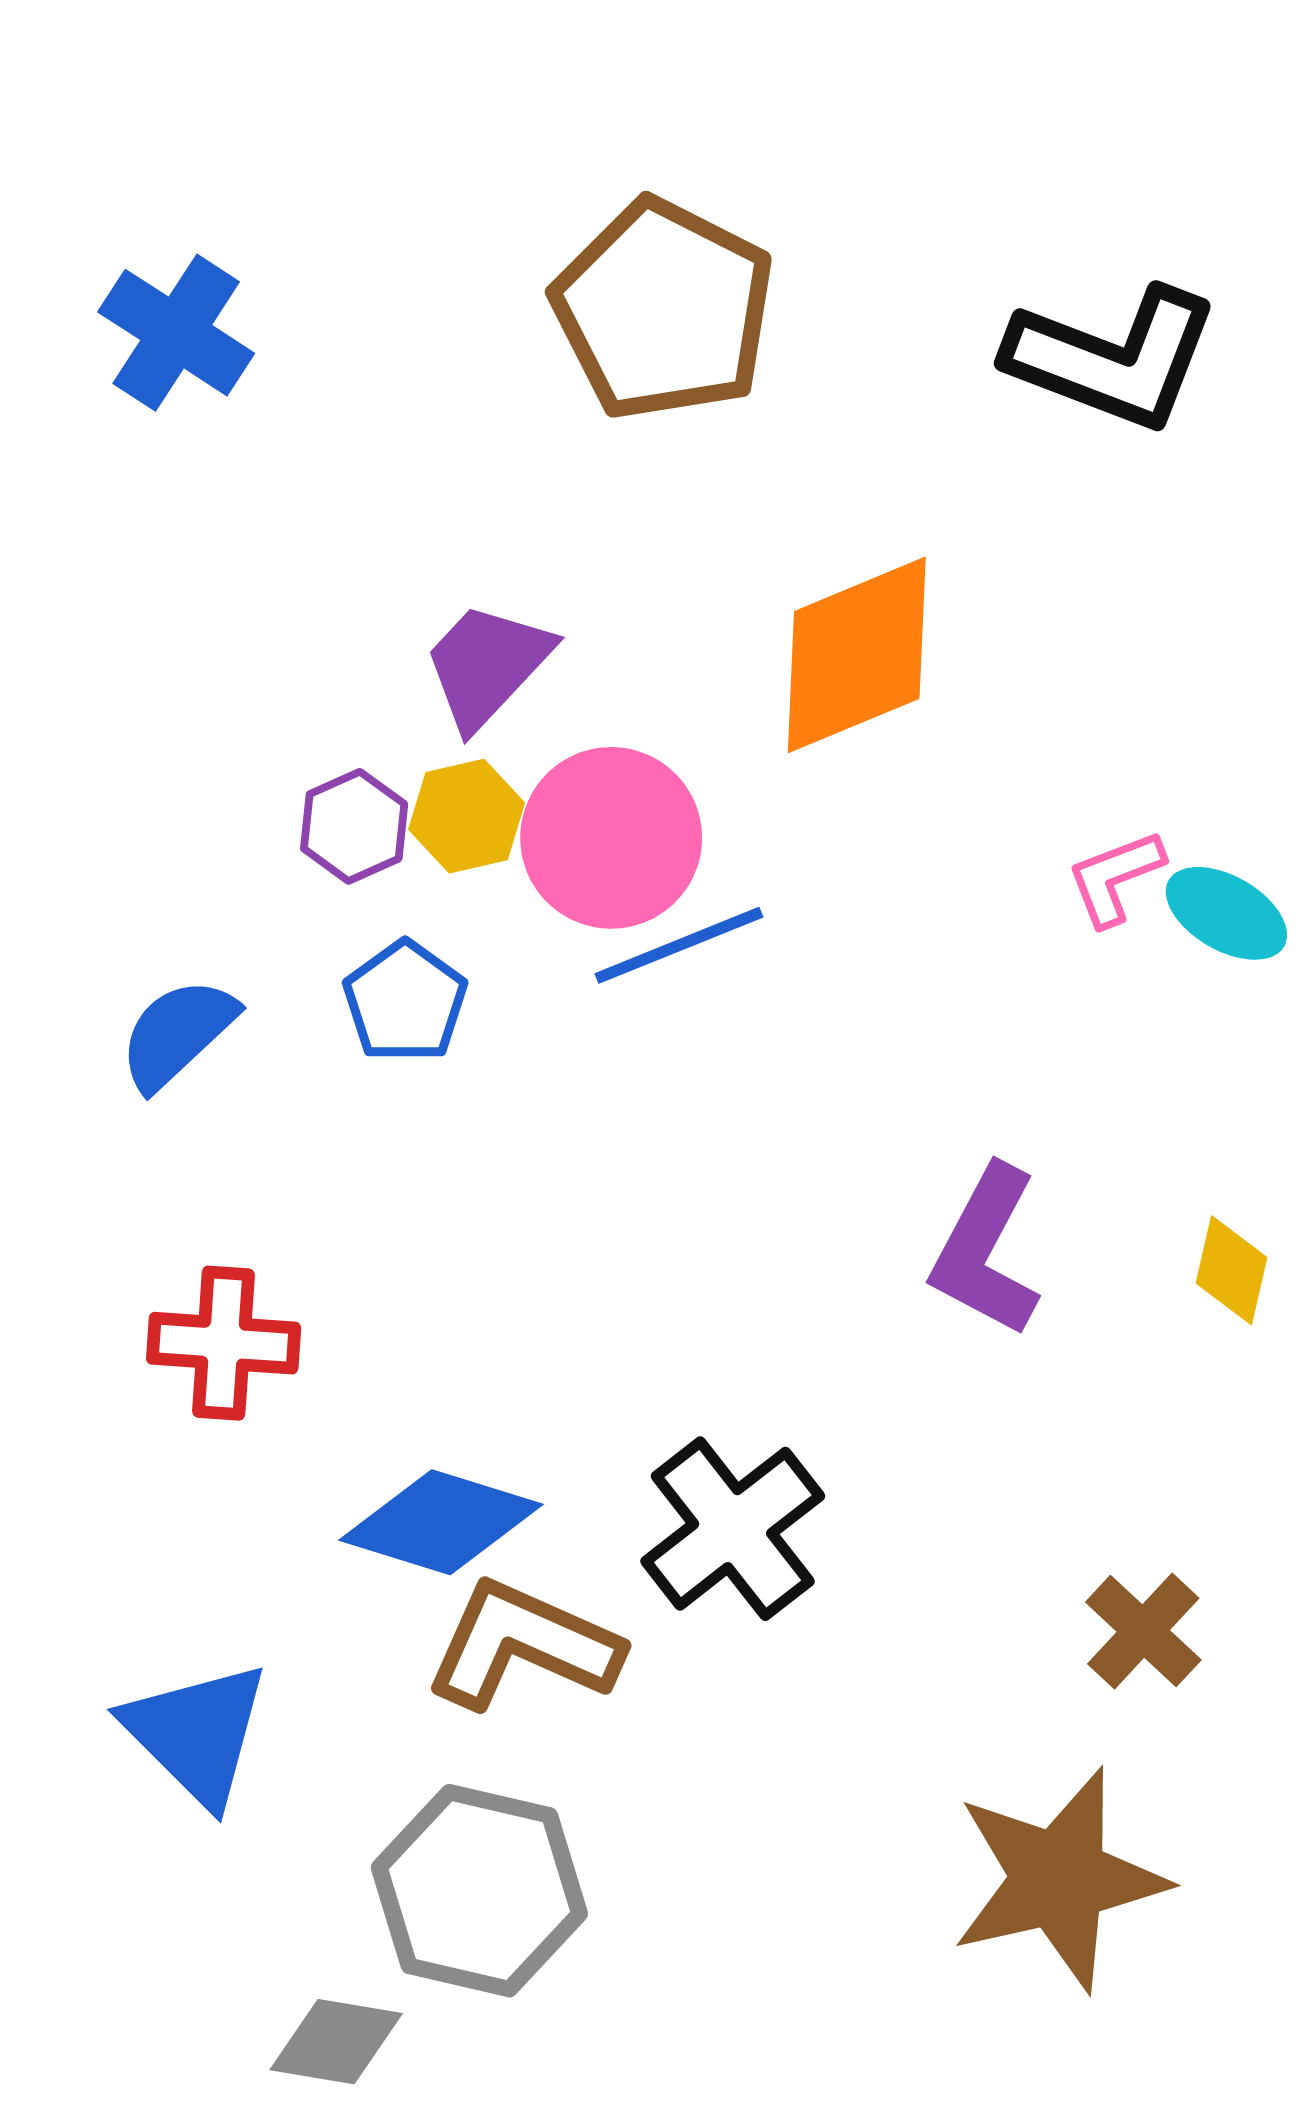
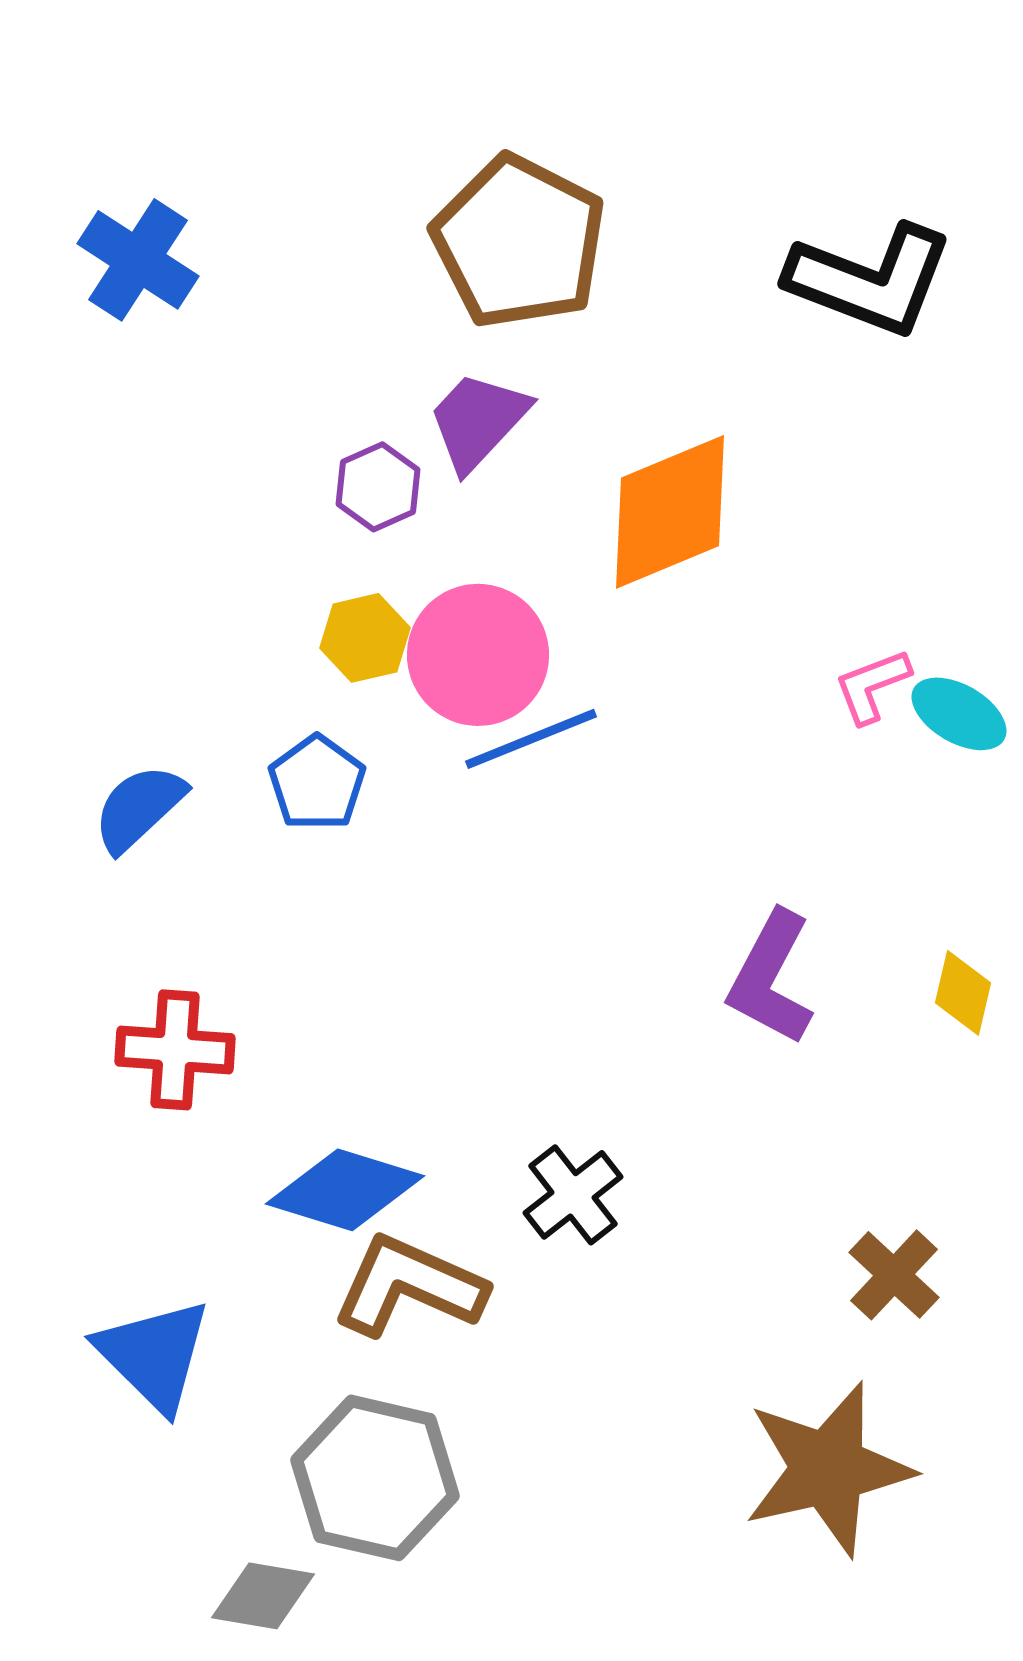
purple trapezoid: (487, 665) -> (478, 421), moved
purple hexagon: (354, 826) -> (378, 487), moved
black cross: (733, 1529) -> (573, 1195), size x0.7

